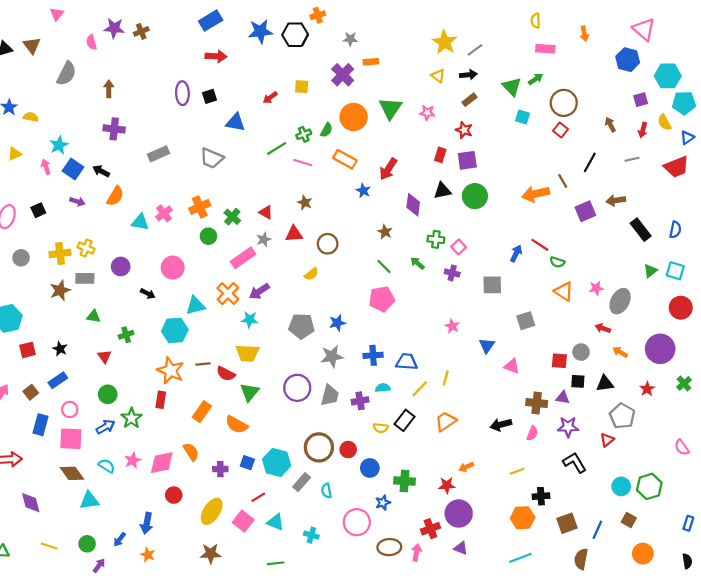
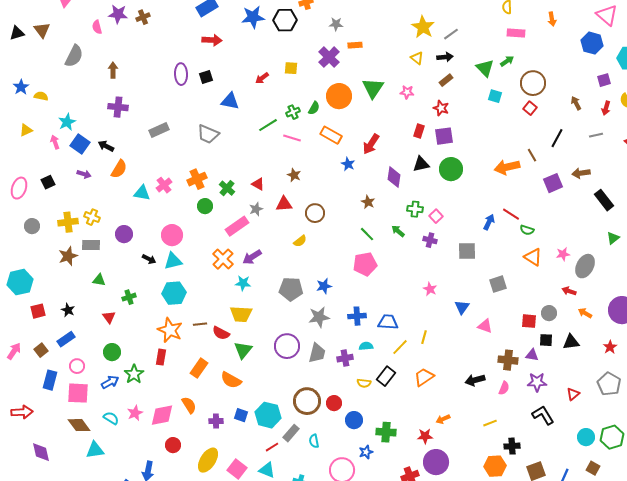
cyan triangle: (195, 305) -> (173, 261), moved
gray pentagon: (622, 416) -> (609, 384), moved
red line: (258, 497) -> (272, 447), moved

